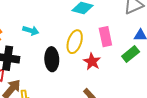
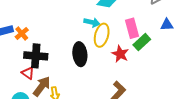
cyan arrow: (31, 31) -> (92, 22), moved
green rectangle: (131, 54) -> (142, 42), moved

